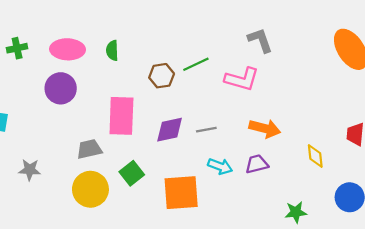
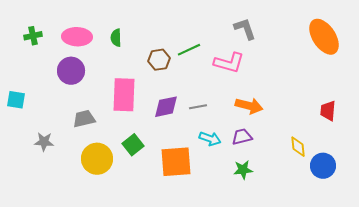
gray trapezoid: (89, 149) -> (84, 119), moved
yellow diamond: (315, 156) -> (298, 147), moved
green star: (296, 212) -> (243, 170), moved

